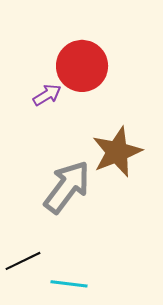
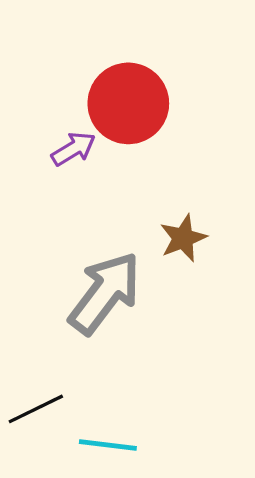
brown star: (117, 152) -> (183, 238), size x0.6

